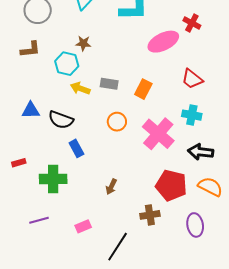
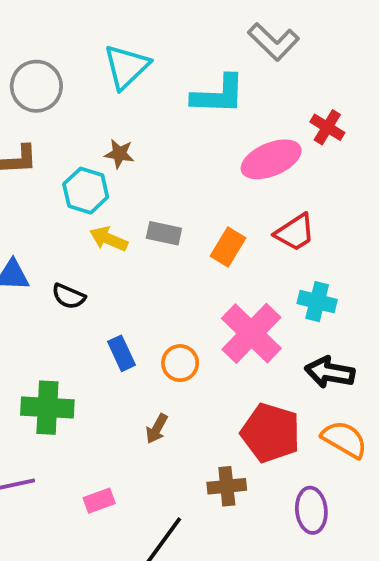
red trapezoid: (192, 79) -> (295, 232), moved, turned -75
black semicircle: (61, 120) -> (69, 296), size x0.7
orange circle: (117, 122) -> (180, 363), moved
blue rectangle: (76, 148) -> (122, 353), moved

